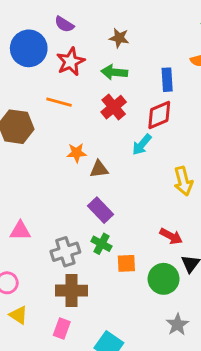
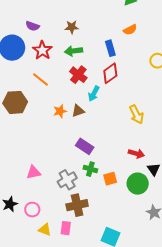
orange line: (59, 102) -> (41, 80), turned 36
cyan arrow: (142, 145) -> (94, 94), moved
brown triangle: (99, 169) -> (78, 111), moved
pink rectangle: (62, 328) -> (66, 228), moved

